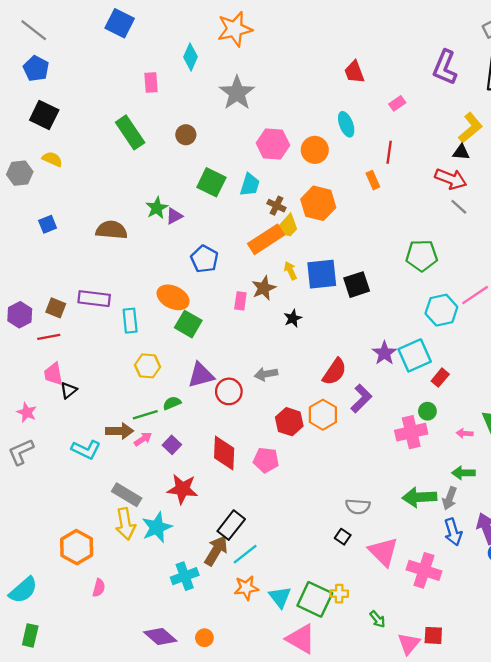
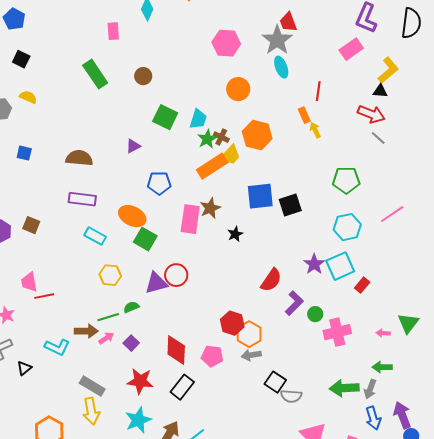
gray star: (237, 93) -> (277, 40), moved
pink rectangle: (397, 103) -> (351, 49), moved, size x1.6
black square: (44, 115) -> (21, 59), size x0.7
pink hexagon: (273, 144) -> (226, 43), moved
orange circle: (315, 150) -> (238, 89), moved
green star: (157, 208) -> (207, 139), moved
blue square: (48, 224) -> (24, 153), turned 35
blue pentagon: (204, 259) -> (159, 183), turned -30
yellow arrow: (290, 271) -> (315, 130), moved
purple rectangle: (94, 299) -> (82, 199), moved
pink rectangle: (240, 301) -> (190, 219), size x1.8
cyan hexagon: (441, 310) -> (347, 227), moved
cyan rectangle: (130, 321) -> (95, 236), turned -55
red line: (49, 337) -> (44, 296), moved
gray arrow: (266, 374) -> (251, 355), moved
black triangle: (69, 390) -> (24, 368), moved
red circle: (229, 391) -> (176, 275), moved
green circle: (427, 411) -> (315, 314), moved
orange hexagon: (323, 415) -> (249, 334), moved
black rectangle: (231, 525) -> (182, 387), moved
cyan star: (157, 527) -> (138, 420), moved
black square: (343, 537) -> (275, 382), moved, size x1.5

